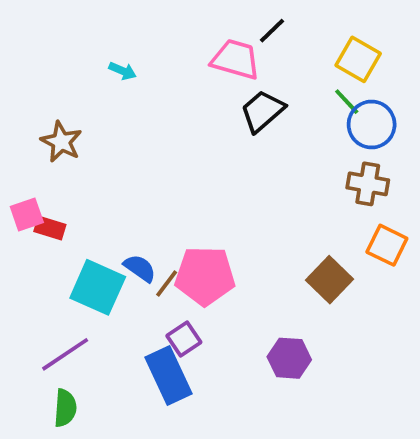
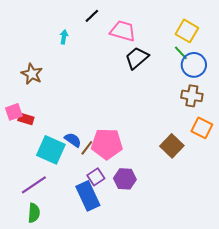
black line: (272, 31) -> (92, 16), moved
cyan arrow: (123, 71) -> (64, 37), turned -104
purple hexagon: (289, 358) -> (125, 179), moved

